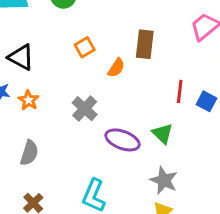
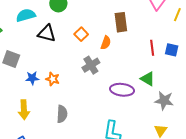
black triangle: (21, 57) -> (47, 33), moved
gray cross: (85, 109) -> (91, 65), moved, turned 30
gray star: (164, 180) -> (164, 101), moved

